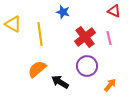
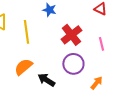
pink line: (109, 38) -> (101, 44), moved

